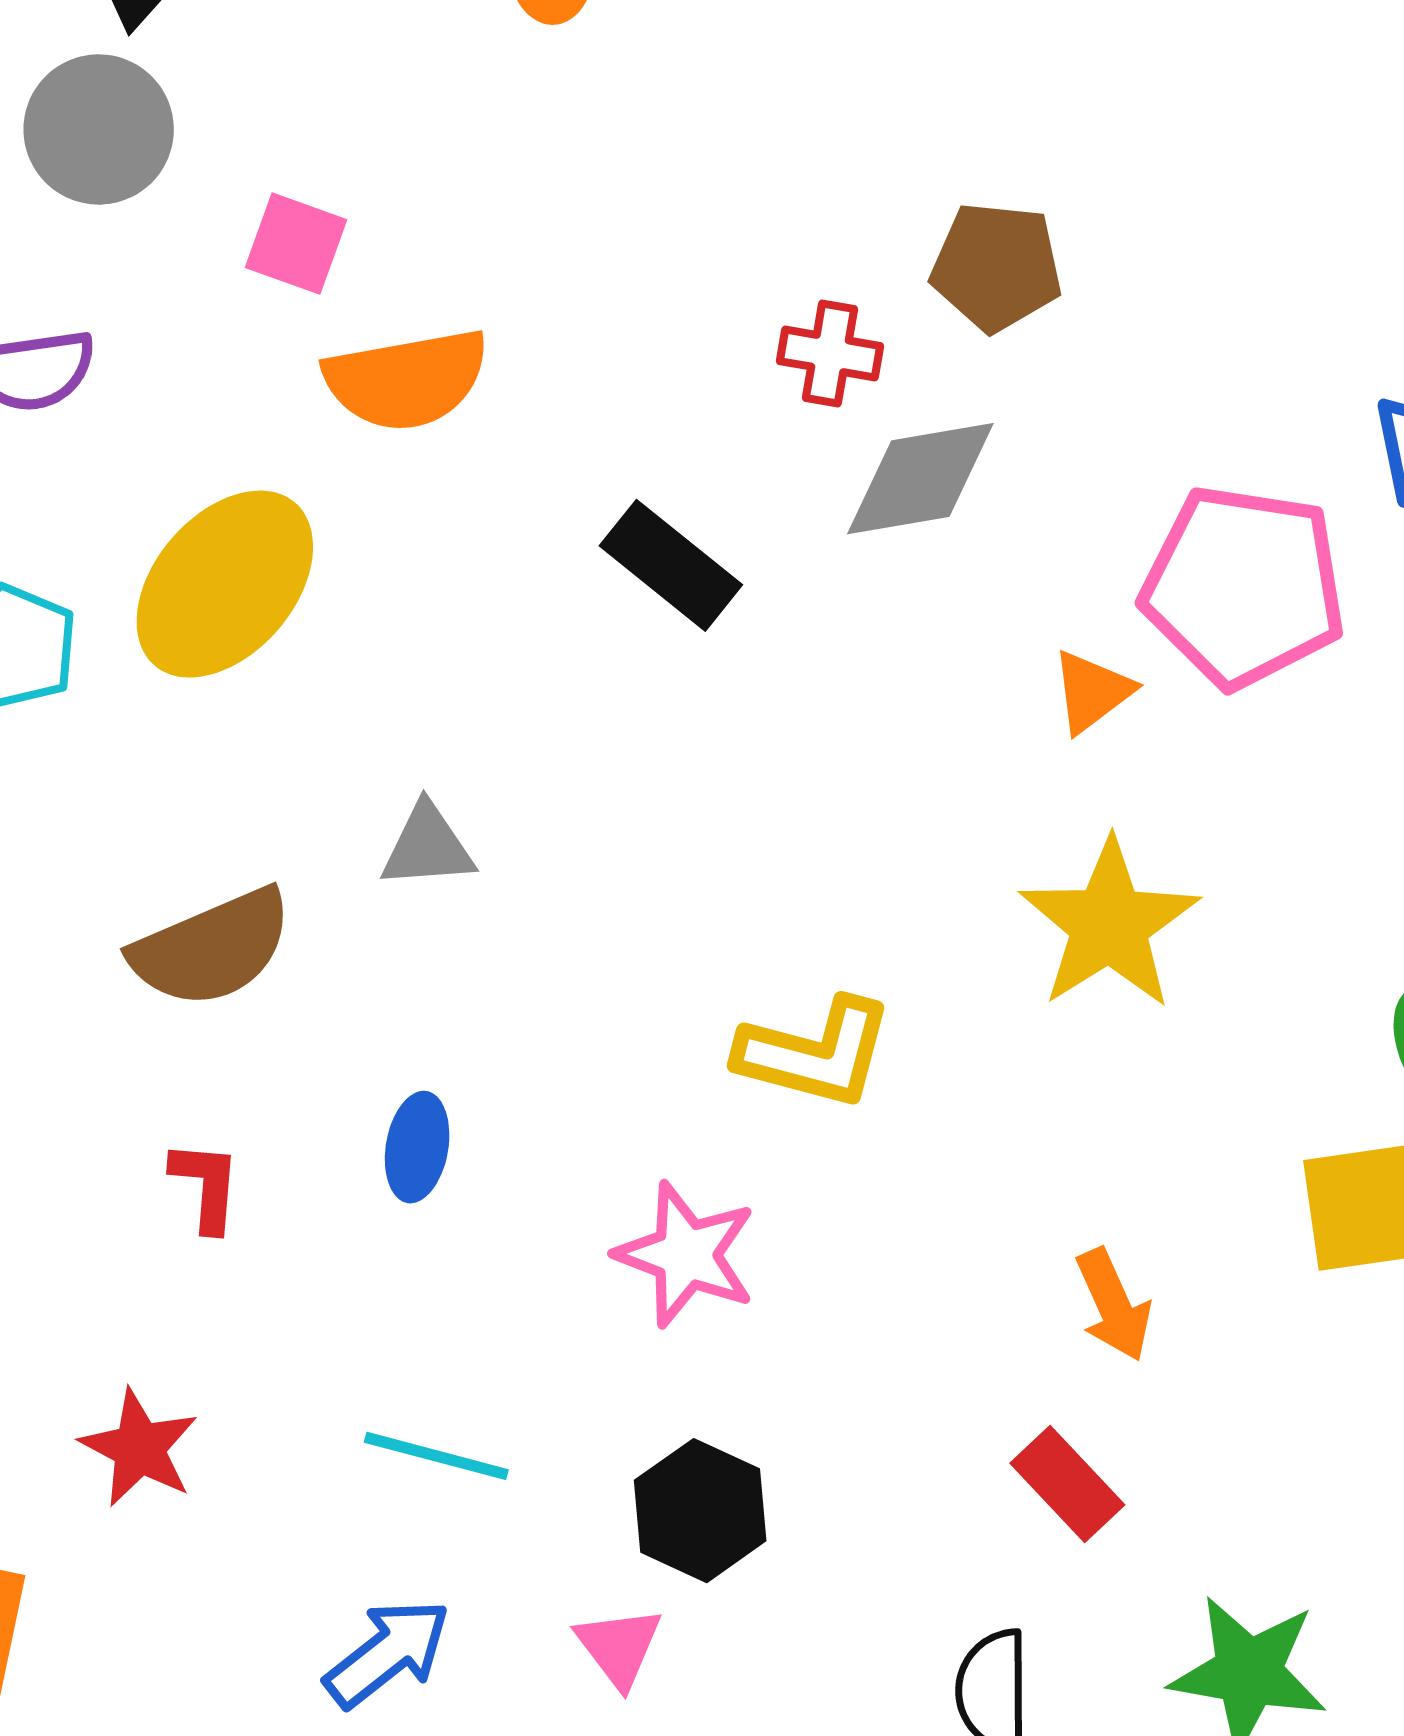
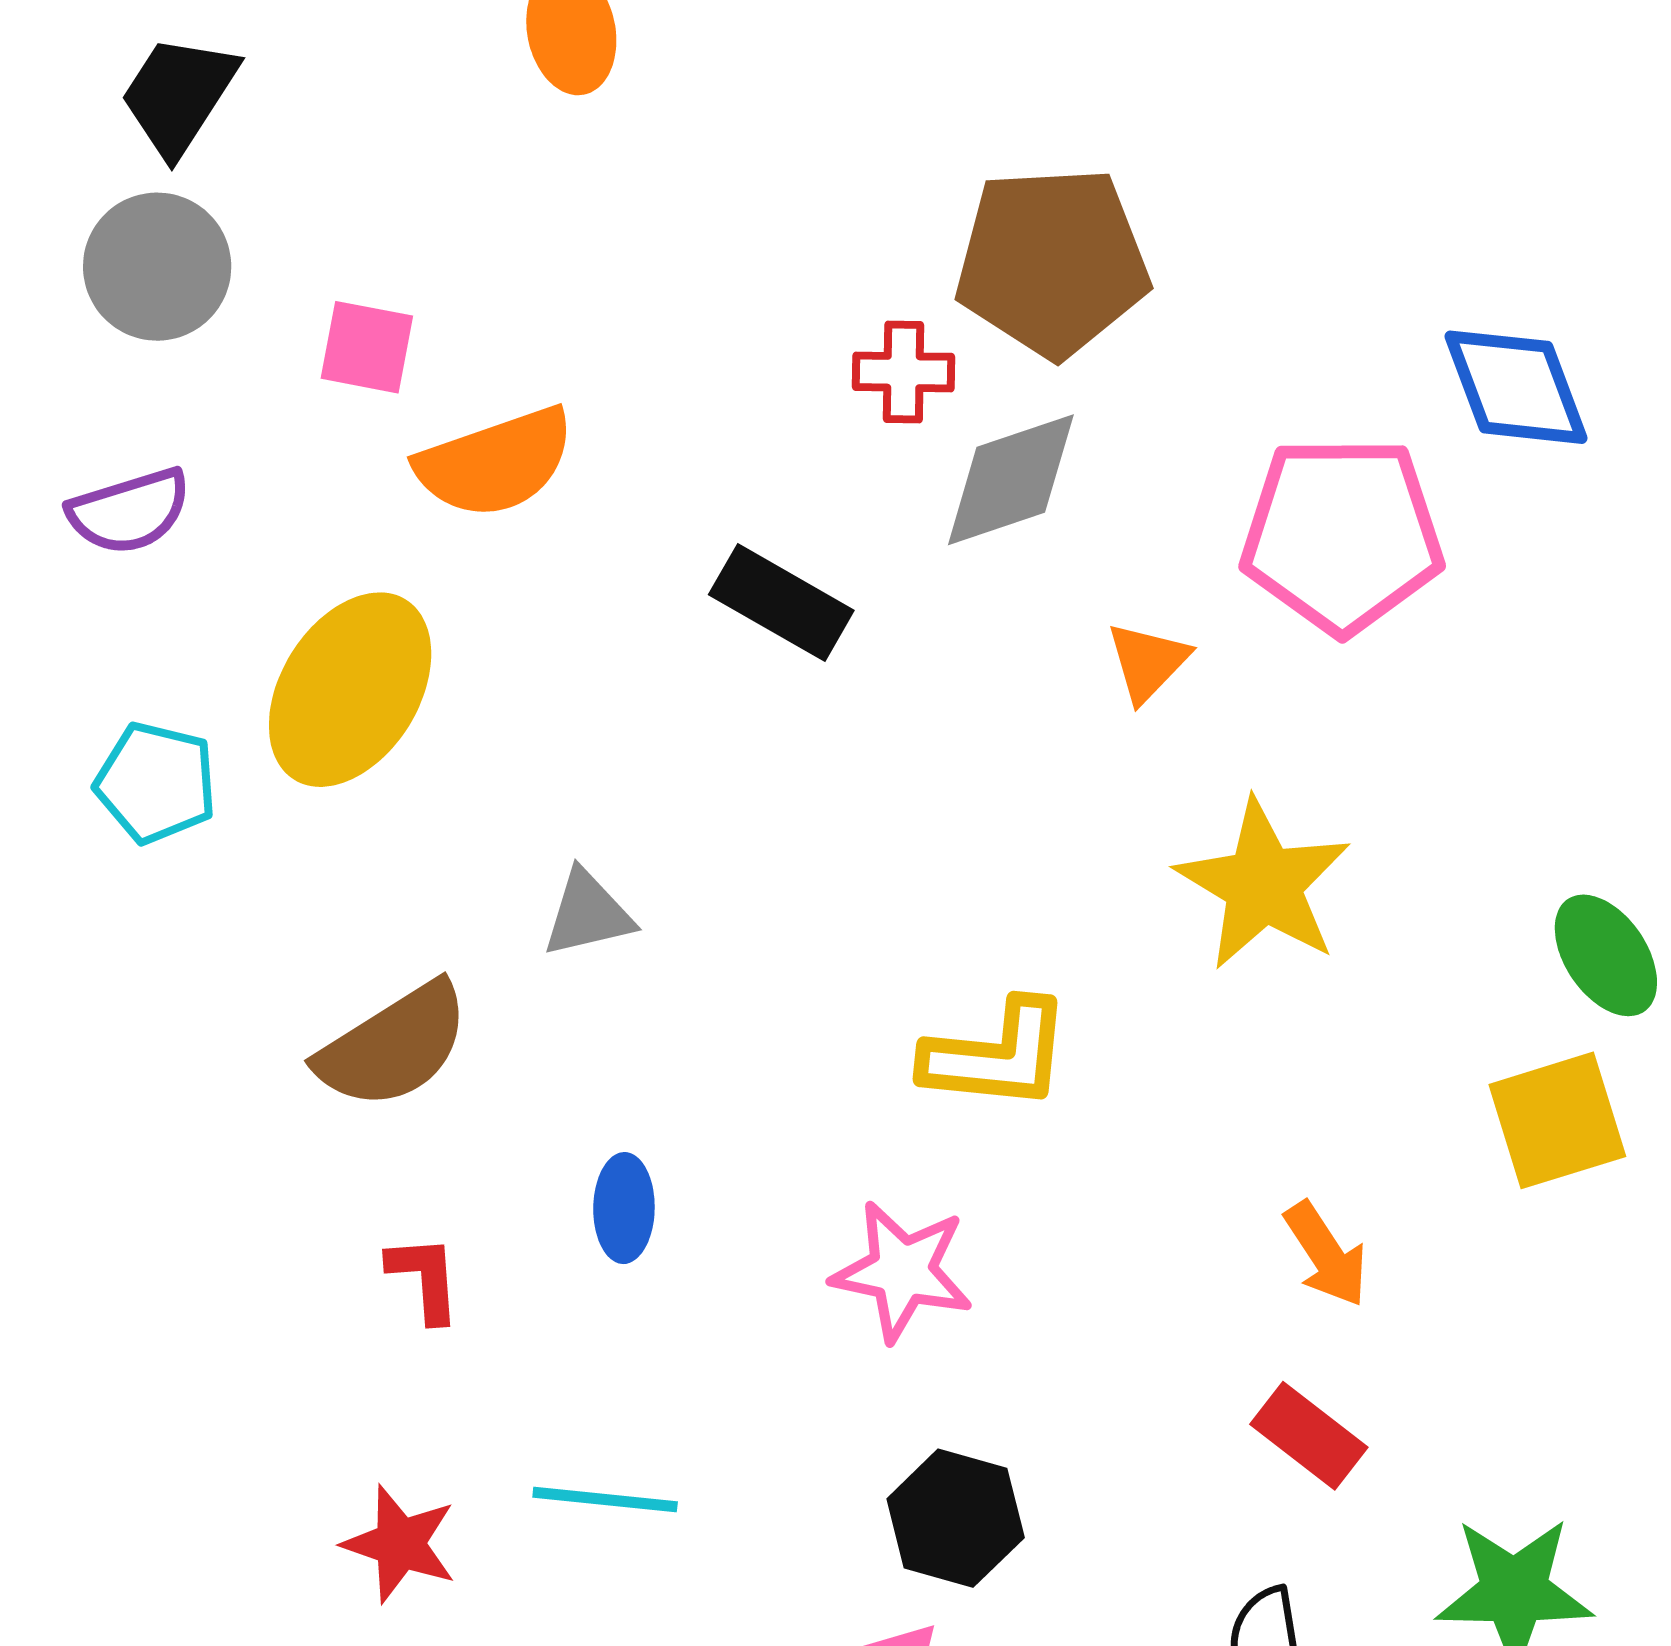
brown pentagon: (996, 267) -> (1052, 262), size x1.5
orange triangle: (1092, 692) -> (1148, 662), moved
cyan line: (436, 1456) -> (605, 1499), moved

